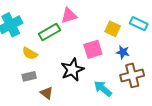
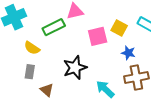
pink square: (93, 49) -> (98, 36), moved
gray rectangle: (29, 76) -> (30, 72), turned -72

